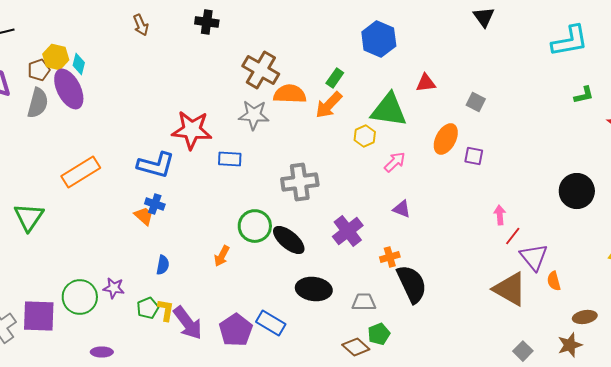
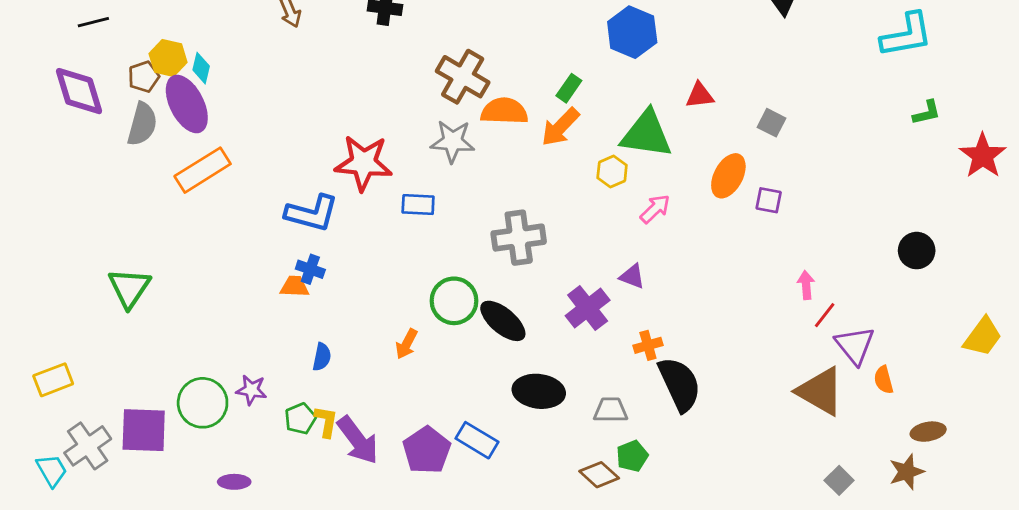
orange rectangle: (81, 172) -> (203, 170), moved
black circle: (577, 191) -> (917, 251), size x0.7
purple triangle: (402, 209) -> (632, 276), moved
orange trapezoid: (144, 216) -> (295, 286), turned -40

